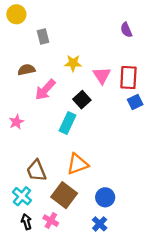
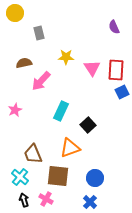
black square: (82, 100) -> (88, 125), moved
brown square: (64, 195) -> (58, 176), turned -30

